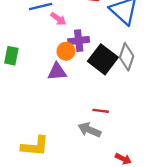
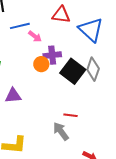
purple triangle: (57, 72) -> (13, 96), moved
gray arrow: (89, 130) -> (61, 131), turned 30

